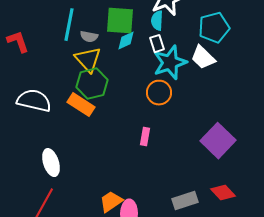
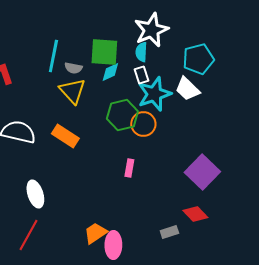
green hexagon: (92, 84) -> (122, 115), moved
red diamond: (223, 193) -> (195, 214), moved
gray rectangle: (185, 201) -> (169, 232), size x0.7

